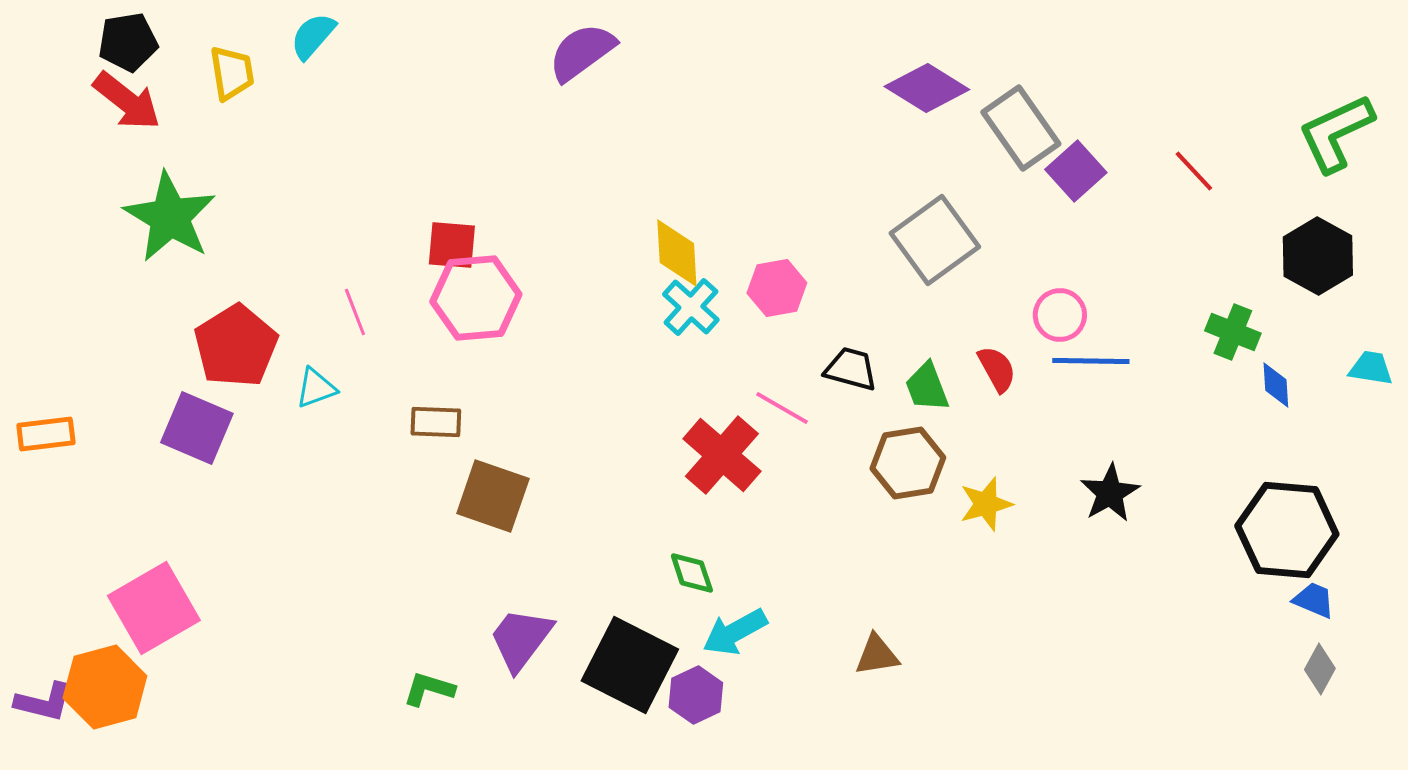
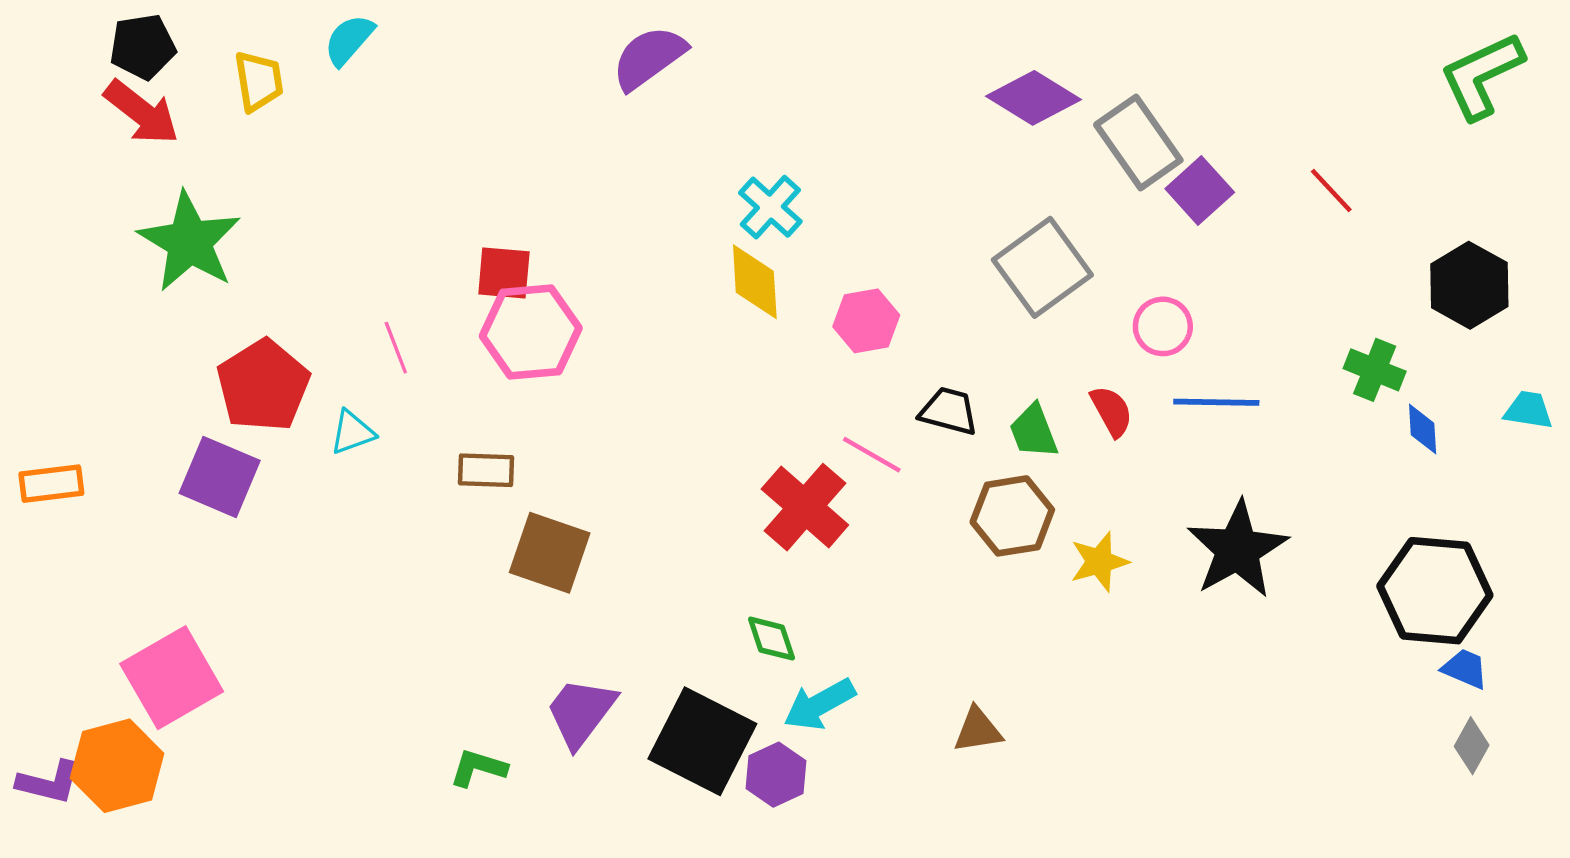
green L-shape: (1336, 133) -> (1482, 76), moved
cyan cross: (691, 307) -> (770, 207), moved
pink circle: (1060, 315) -> (1163, 326), moved
black star: (1110, 493) -> (1238, 549), size x1.5

